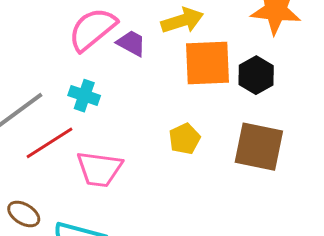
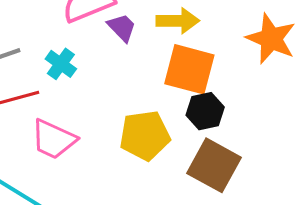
black hexagon: (256, 75) -> (205, 111), moved
yellow pentagon: (185, 139) -> (145, 135), size x1.6

